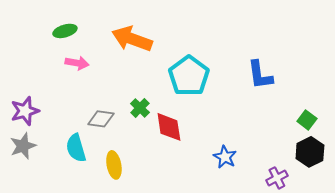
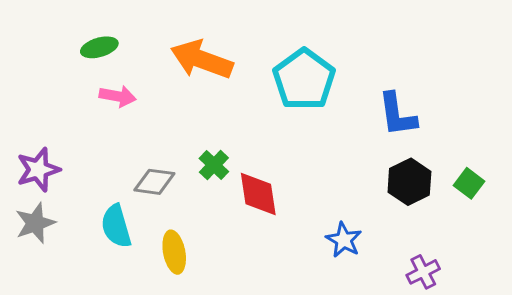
cyan pentagon: (189, 76) -> (304, 79), moved
black hexagon: (310, 152) -> (409, 182), moved

